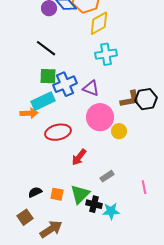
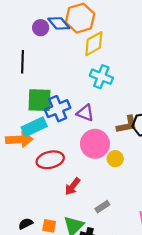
black line: (46, 48) -> (22, 62), moved, turned 55
cyan cross: (106, 54) -> (101, 77), turned 30
green square: (48, 76) -> (40, 100), size x1.4
orange arrow: (29, 113) -> (19, 140), size x1.4

